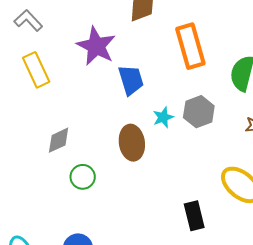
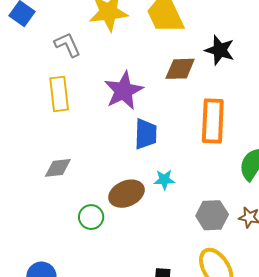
gray hexagon: (199, 112) -> (212, 215), moved
brown ellipse: (132, 143) -> (126, 194), turned 56
green circle: (83, 177) -> (91, 217), moved

